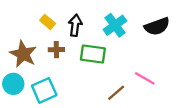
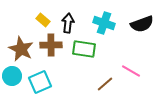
cyan cross: (115, 25) -> (104, 23), turned -35
brown cross: (56, 50) -> (51, 45), size x1.5

